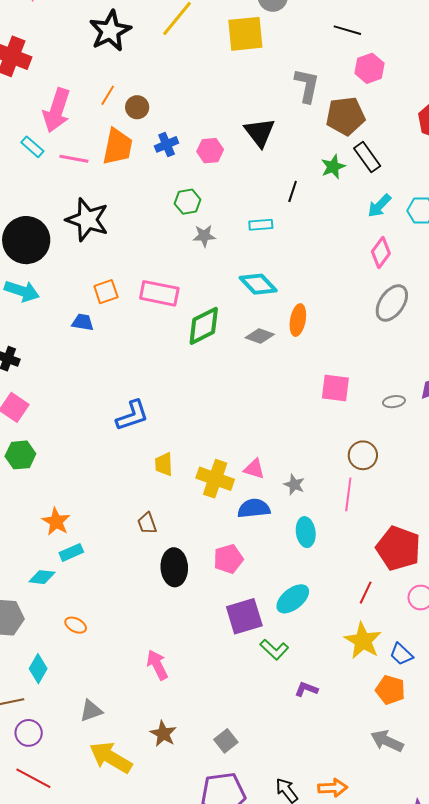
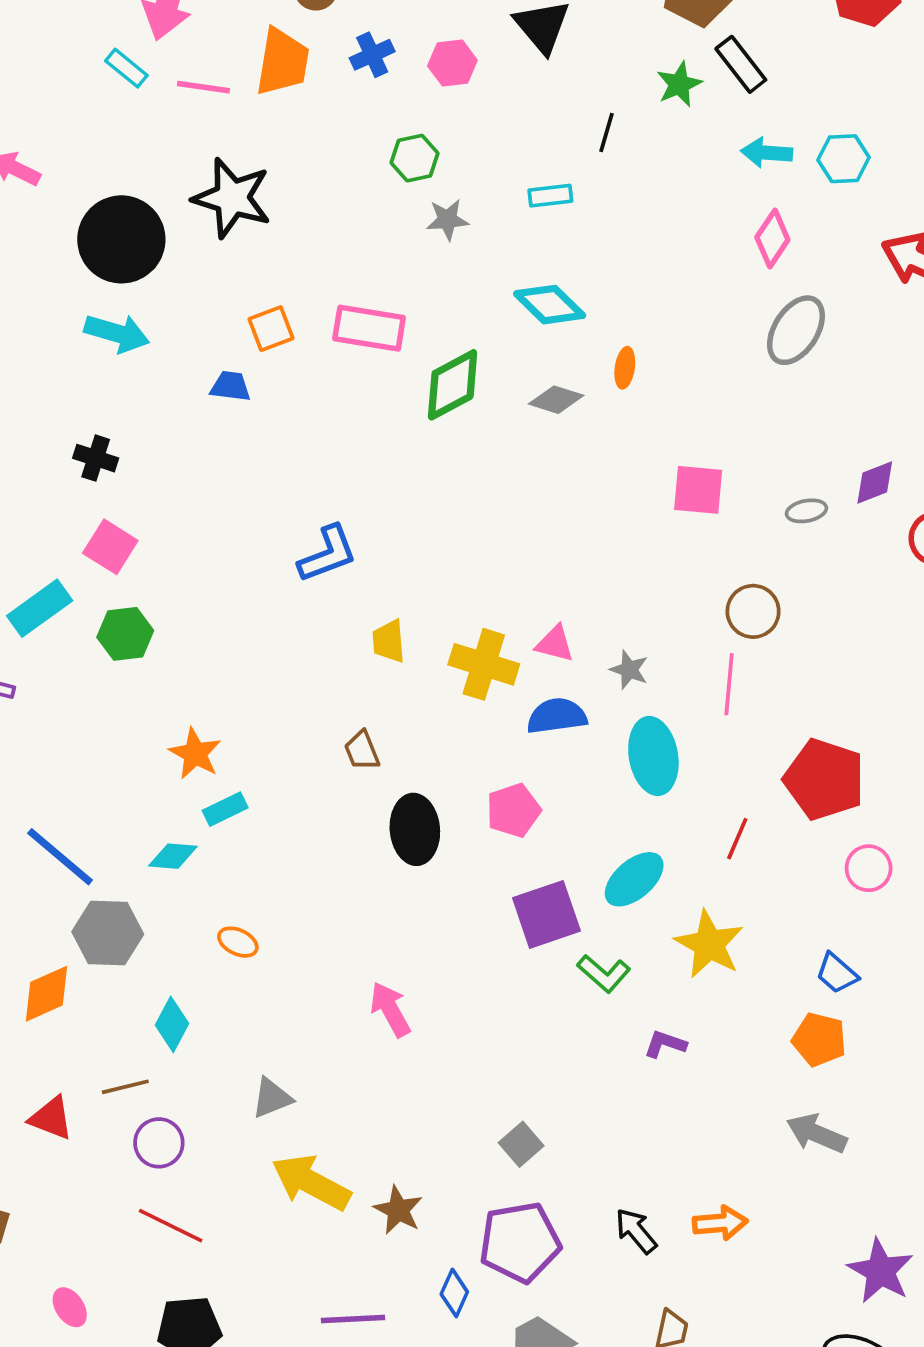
cyan arrow: (379, 206) -> (767, 153), turned 52
orange ellipse: (298, 320) -> (625, 368), size x0.7
cyan ellipse: (306, 532) -> (653, 756), size x1.4
red line: (366, 593) -> (737, 839), moved
yellow star: (363, 641) -> (709, 944), moved
brown star: (163, 734) -> (398, 1210), moved

